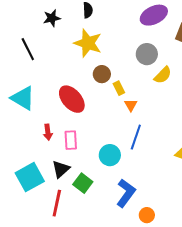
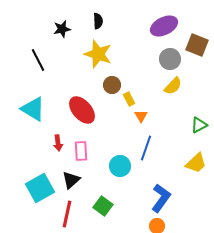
gray circle: (147, 54) -> (170, 59), moved
green square: (83, 183) -> (103, 206), moved
blue L-shape: (126, 193) -> (161, 198), moved

